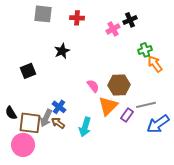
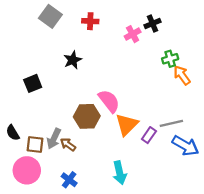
gray square: (43, 14) -> (50, 16), turned 30
brown hexagon: (119, 85) -> (87, 116), moved
pink semicircle: (93, 86) -> (109, 101), size x1.5
blue cross: (59, 107) -> (69, 180), moved
brown square: (30, 123) -> (35, 145), size x0.7
blue arrow: (158, 124) -> (185, 146), turned -115
cyan arrow: (85, 127) -> (120, 173), moved, turned -30

